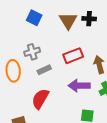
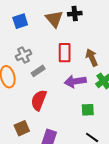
blue square: (34, 18) -> (20, 21), turned -35
red rectangle: (73, 56) -> (65, 53), turned -60

